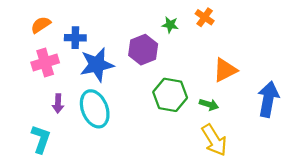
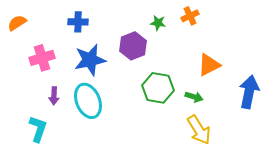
orange cross: (205, 17) -> (190, 16), turned 30
orange semicircle: (41, 25) -> (17, 23), moved
blue cross: (75, 38) -> (78, 22), moved

